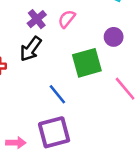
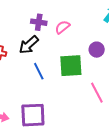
purple cross: (37, 19) -> (39, 22), turned 35
blue line: (57, 94) -> (39, 71), moved

